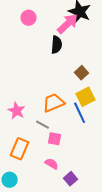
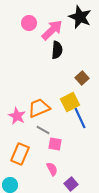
pink arrow: (68, 24) -> (52, 30), moved
yellow square: (86, 97) -> (70, 102), moved
orange trapezoid: (54, 103) -> (39, 108), moved
pink semicircle: (52, 164) -> (52, 169), turned 32

